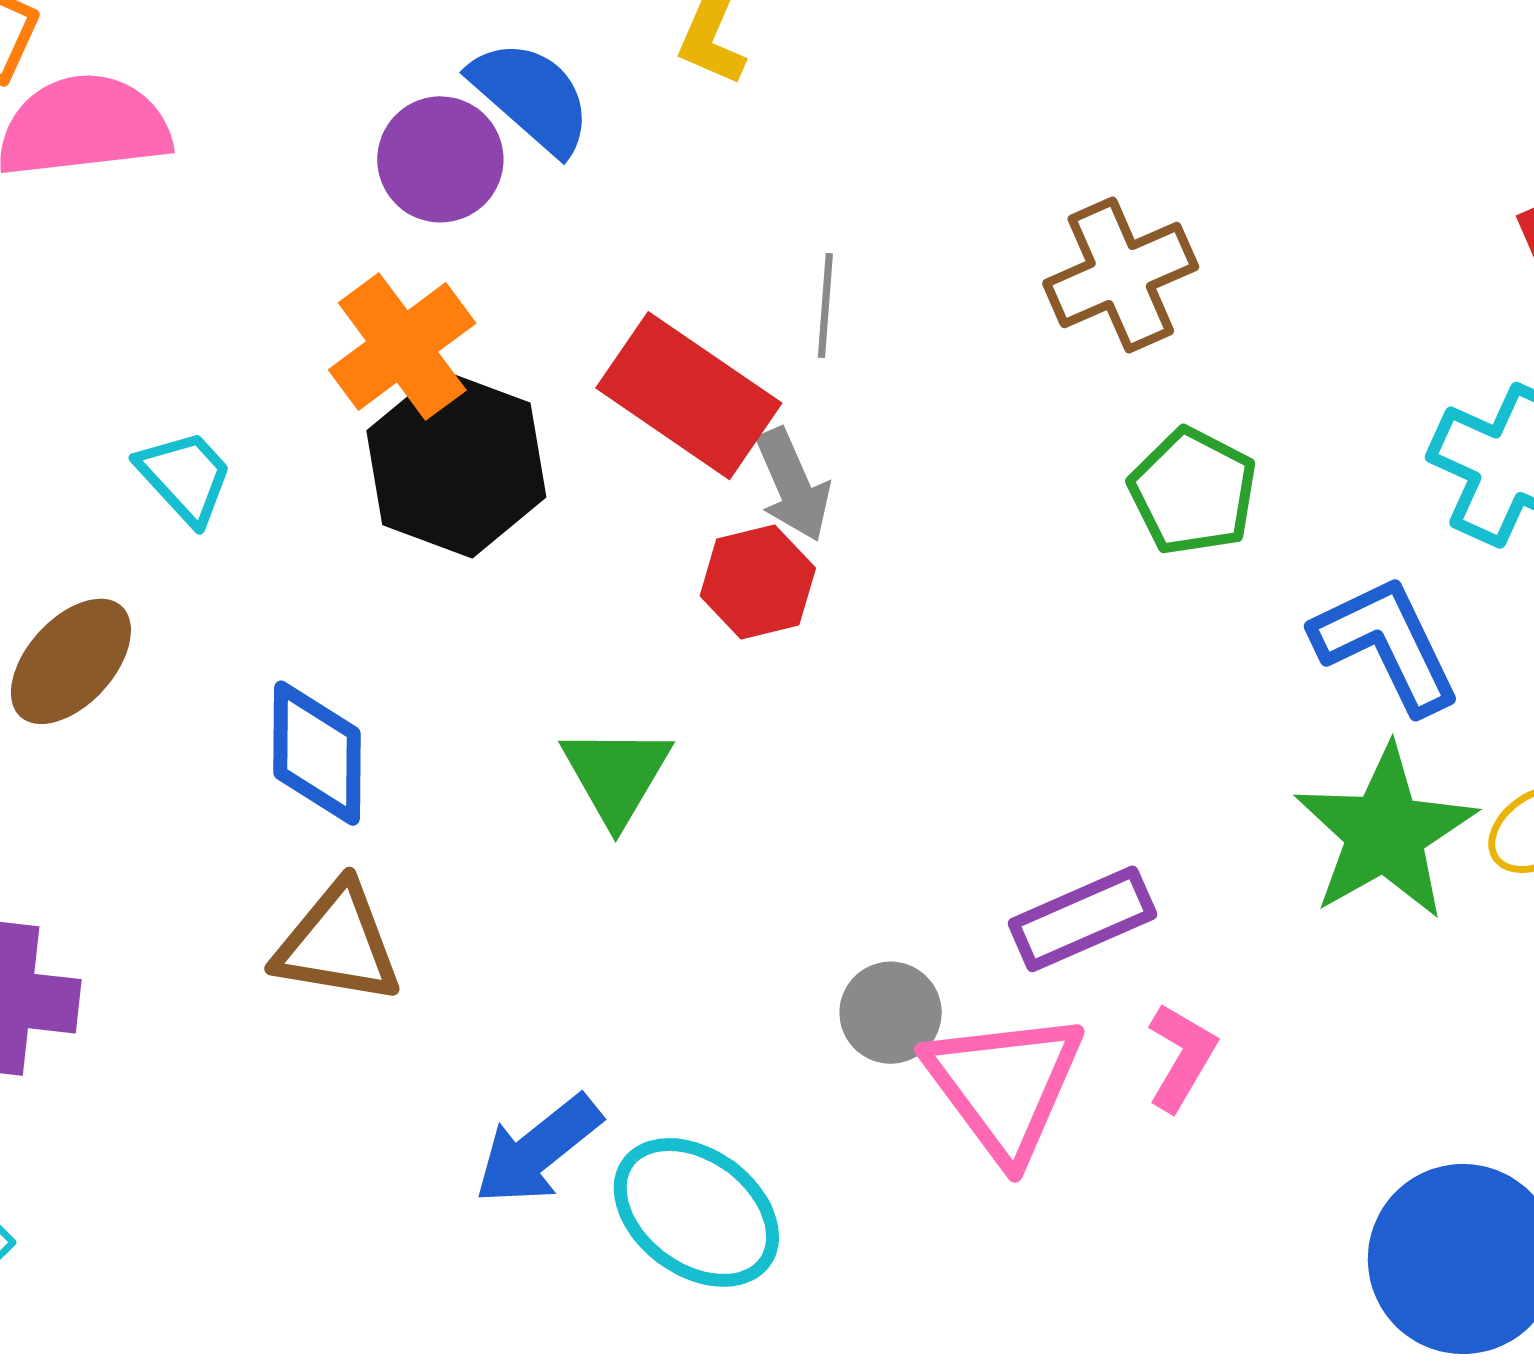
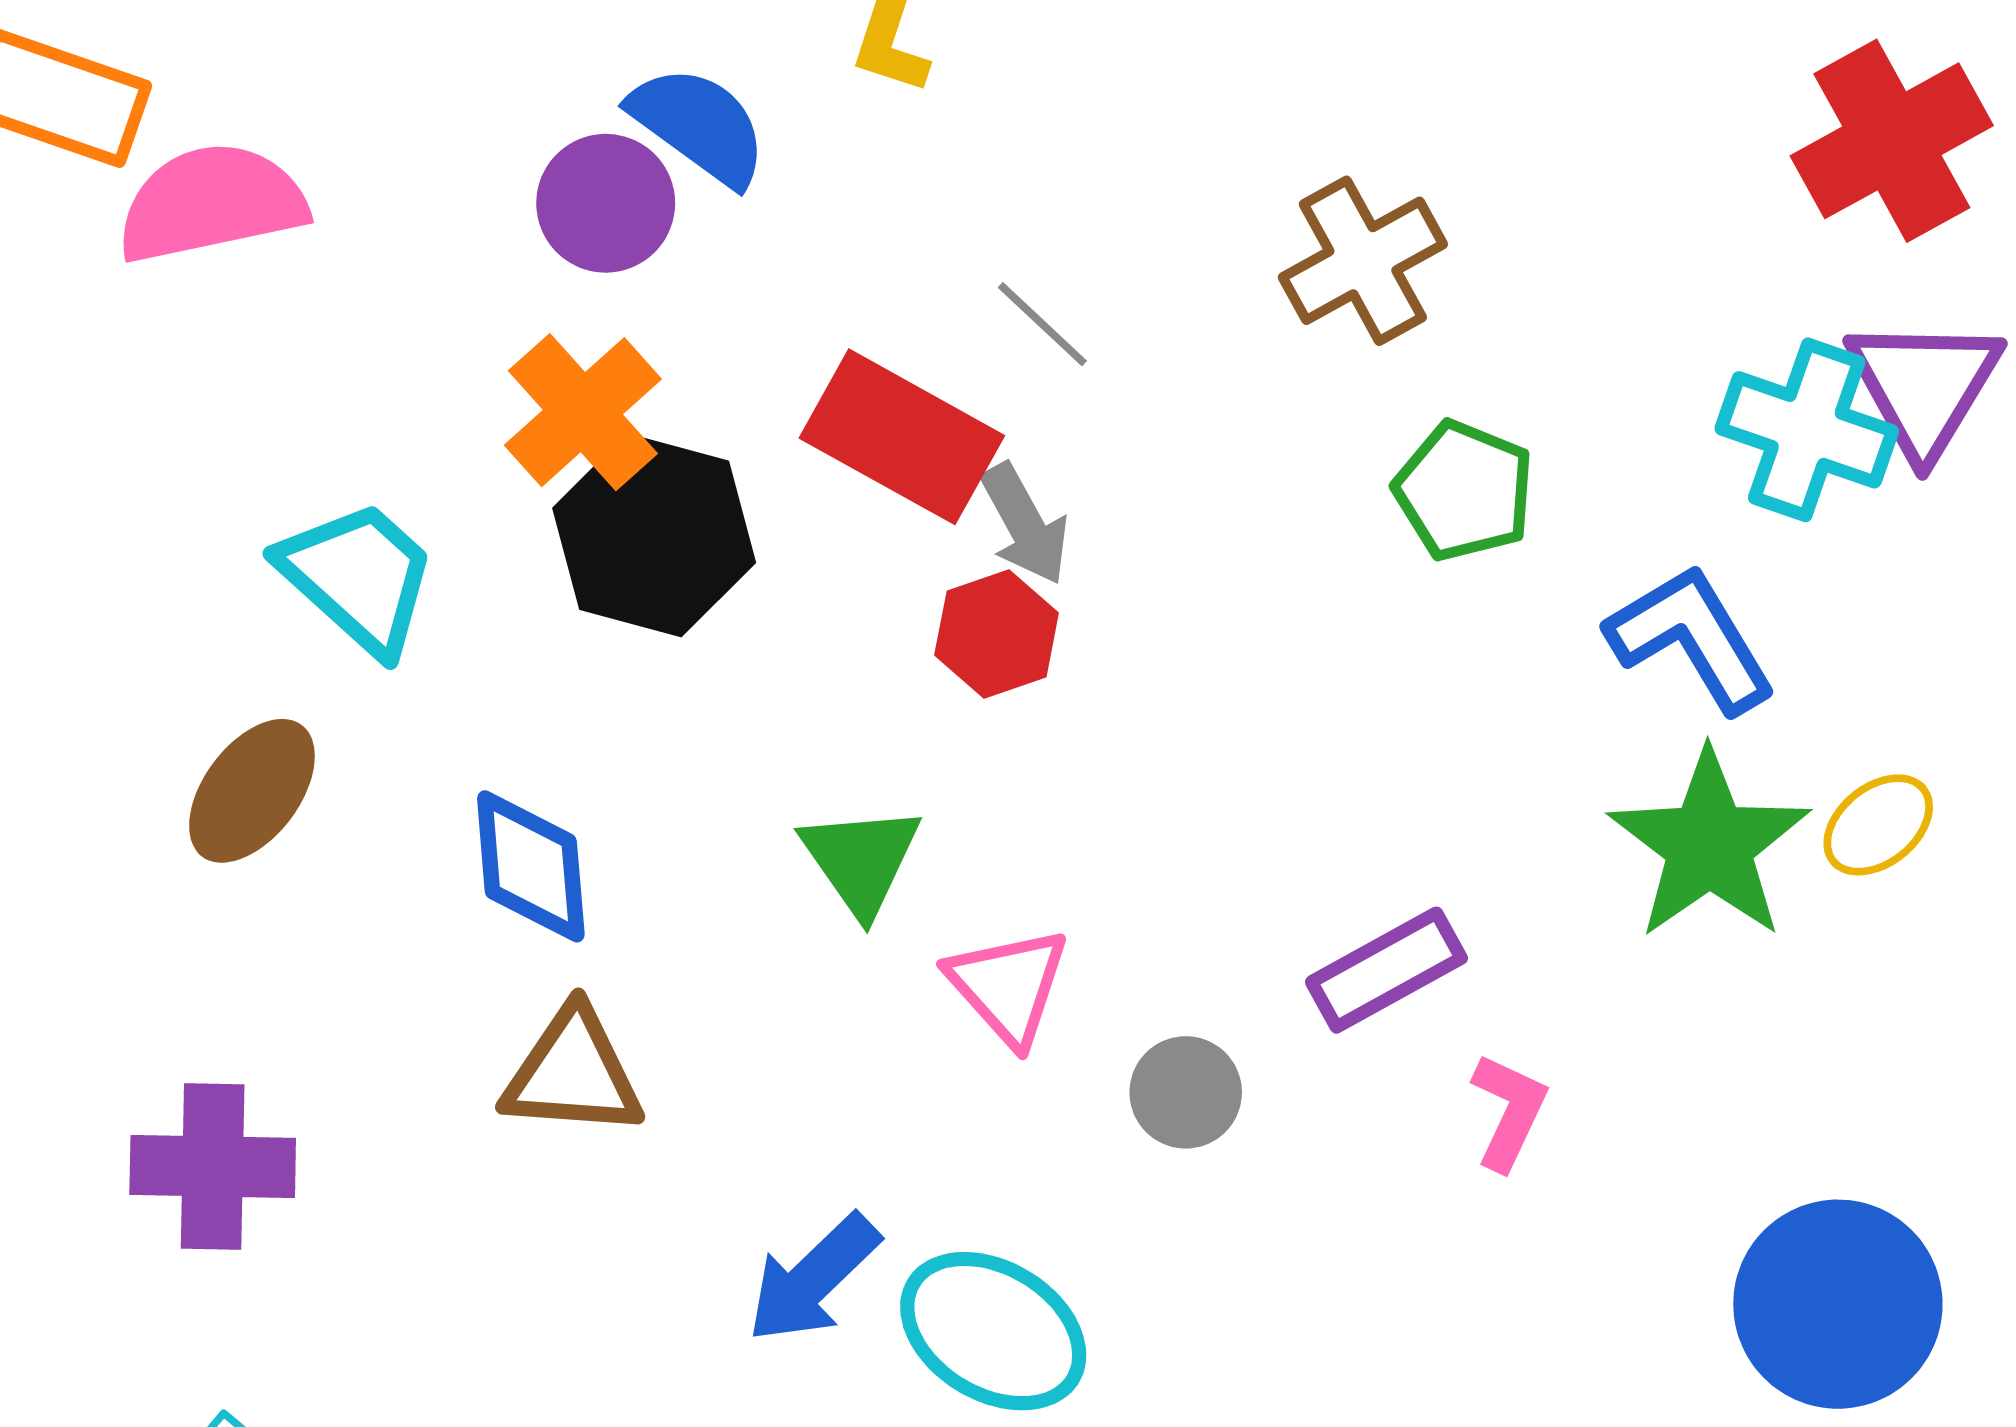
gray line: (825, 306) -> (1042, 324), turned -46
cyan trapezoid: (185, 477) -> (358, 577), size x1.5
pink triangle: (1004, 1086) -> (1008, 986), moved, size x0.7

